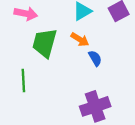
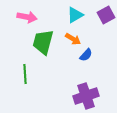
blue semicircle: (95, 58) -> (86, 55), turned 72

